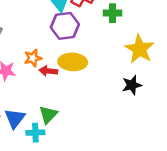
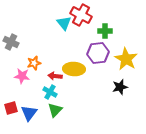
purple hexagon: (65, 26) -> (98, 53), moved
orange star: (33, 58) -> (34, 63), moved
cyan cross: (35, 133) -> (50, 92), moved, turned 32

